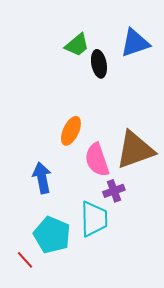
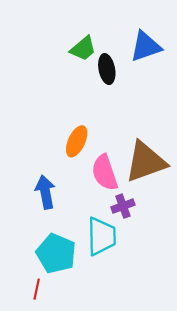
red line: (25, 260) -> (37, 289), moved, turned 54

